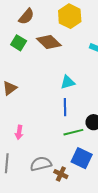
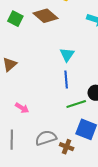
cyan triangle: (68, 82) -> (67, 55), turned -35
pink arrow: (19, 132) -> (22, 108), turned -64

